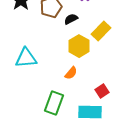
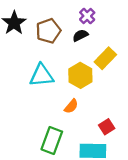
black semicircle: (71, 19) -> (80, 35), moved
cyan triangle: (26, 58) -> (41, 75), moved

